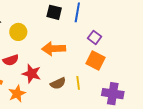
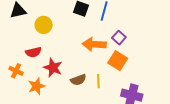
orange arrow: (54, 49) -> (94, 44), moved

